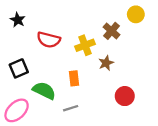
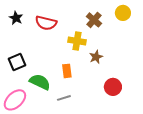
brown cross: (112, 31) -> (94, 20), moved
red semicircle: (49, 40) -> (46, 23), moved
yellow cross: (85, 45) -> (77, 41), turned 30

